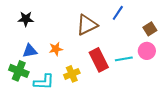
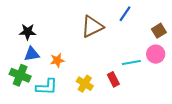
black star: (26, 19) -> (28, 32), moved
orange star: (56, 49) -> (57, 60), moved
red rectangle: (99, 60) -> (113, 79), moved, size x0.6
yellow cross: (72, 74) -> (85, 84), moved, turned -35

